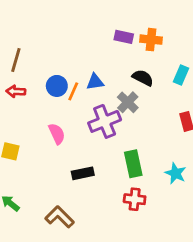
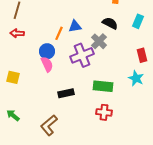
blue circle: (57, 86) -> (47, 51), moved
green rectangle: (133, 164) -> (103, 86), turned -72
cyan star: (176, 173) -> (136, 78), moved
brown L-shape: (60, 217) -> (49, 125), turned -85

